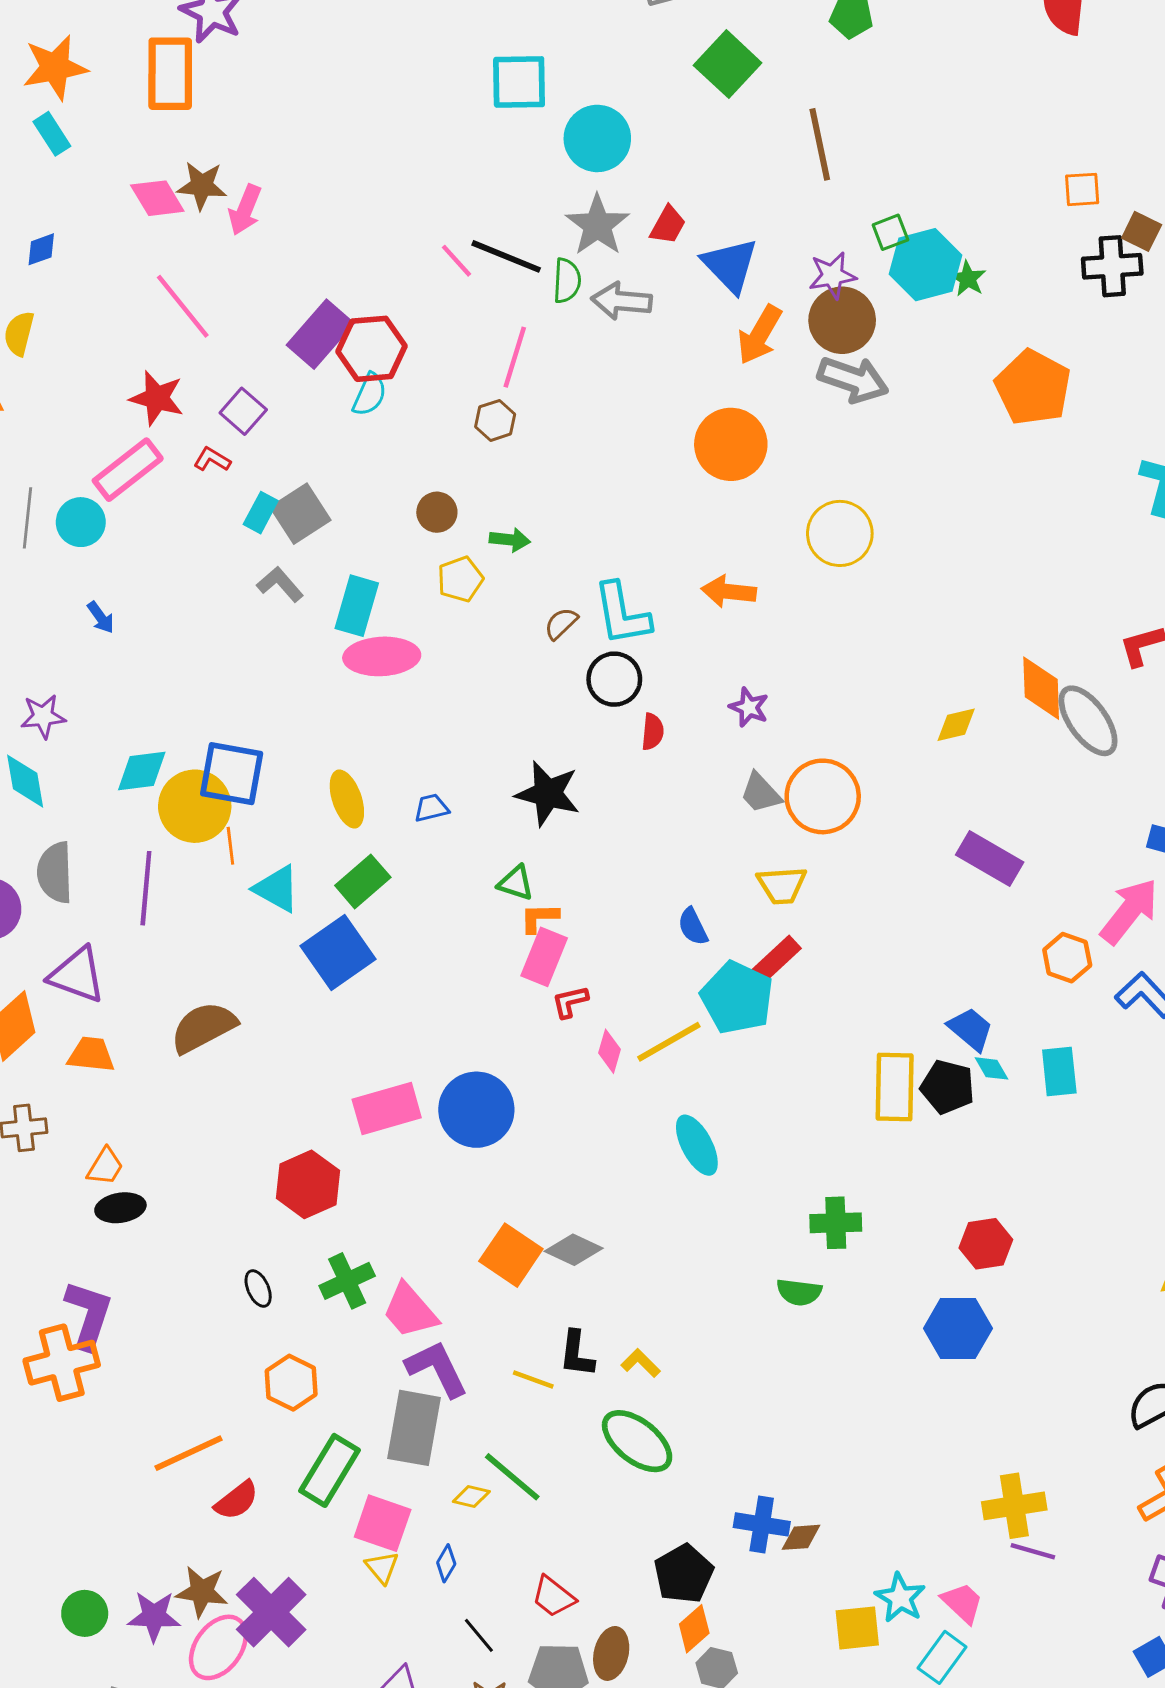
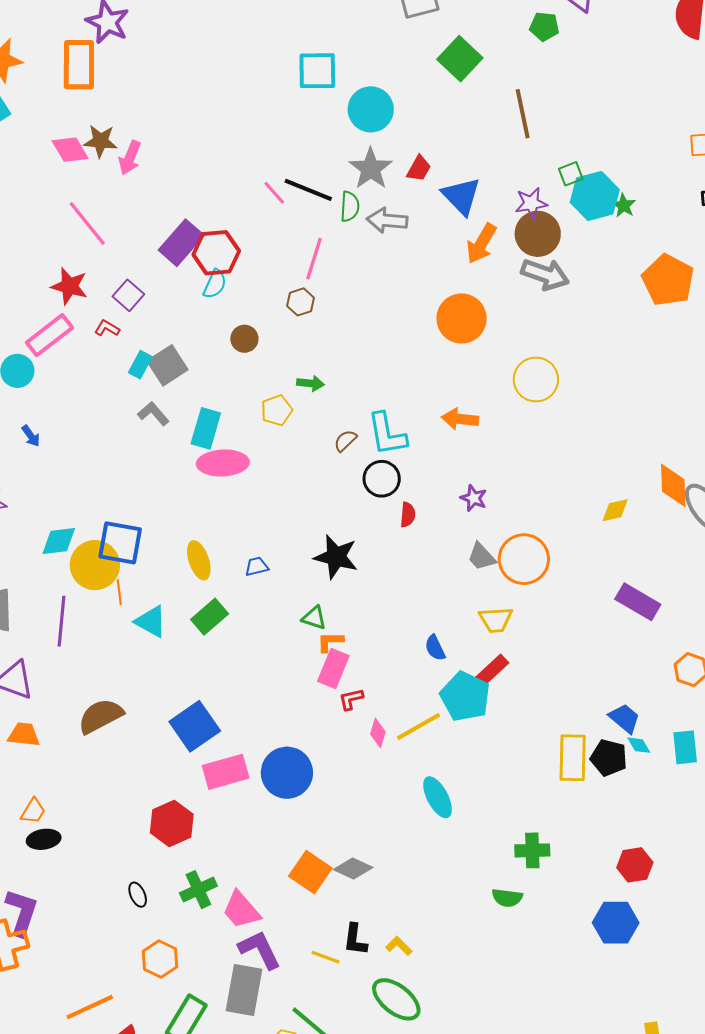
brown circle: (437, 512) -> (244, 339), moved
blue square: (338, 953) -> (195, 726), moved

